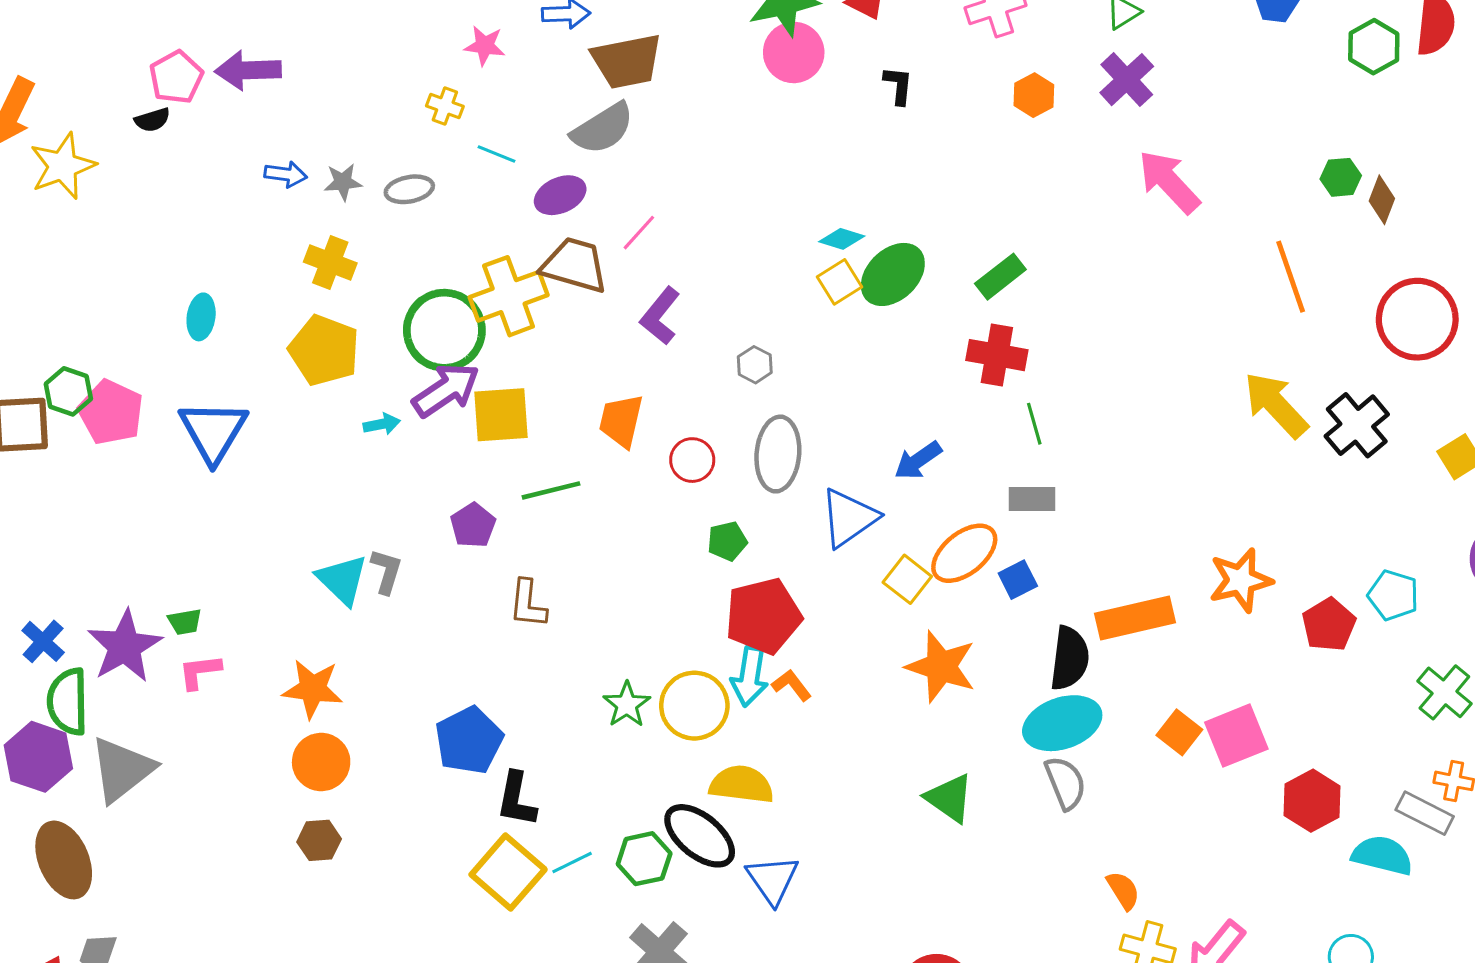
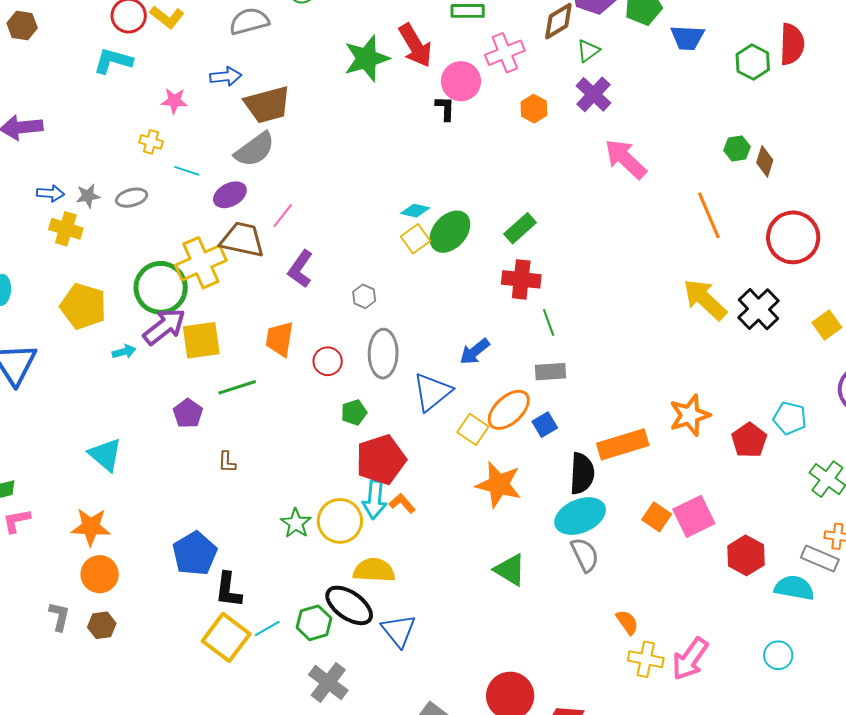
pink circle: (794, 52) -> (461, 81), moved
yellow cross: (330, 263) -> (66, 229), moved
gray L-shape: (386, 571) -> (59, 616), moved
brown L-shape: (528, 604) -> (227, 462), size x0.7

